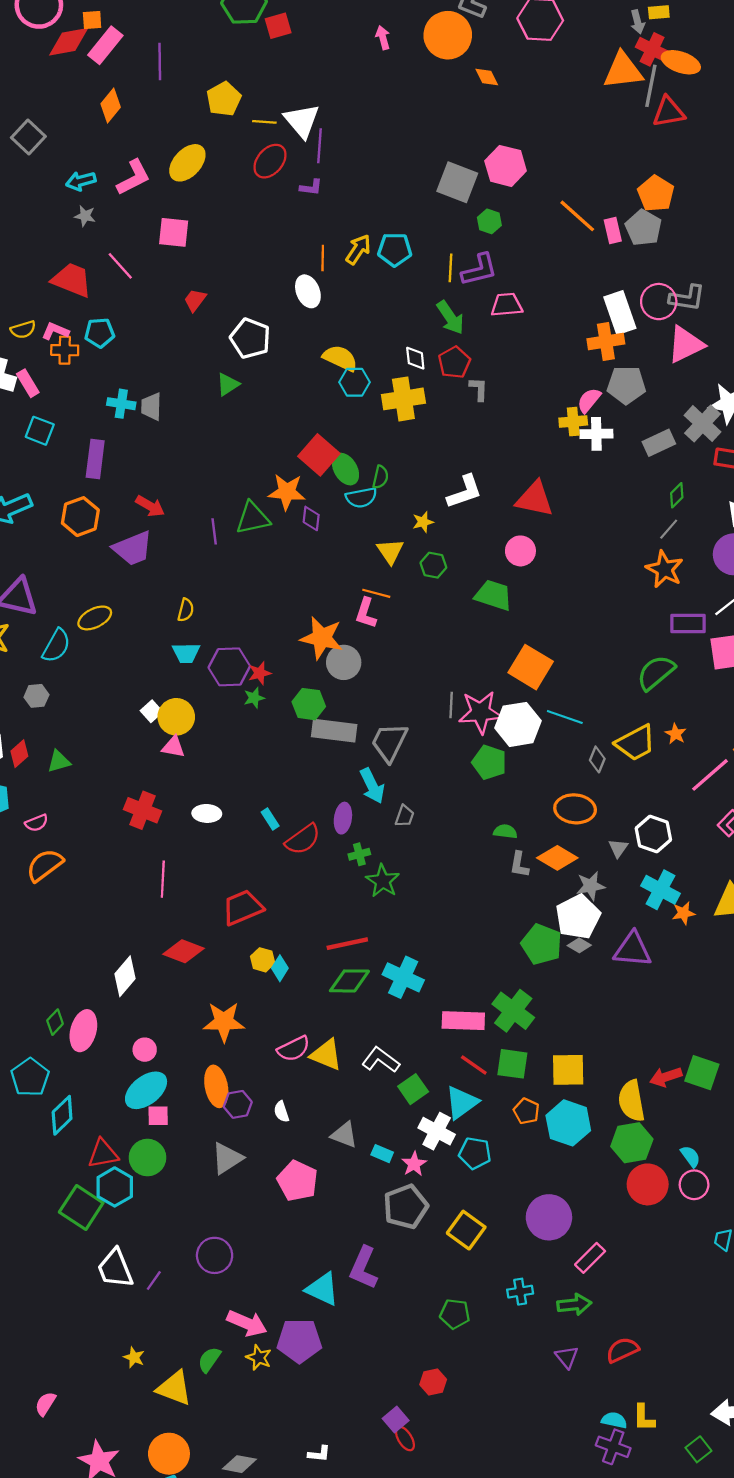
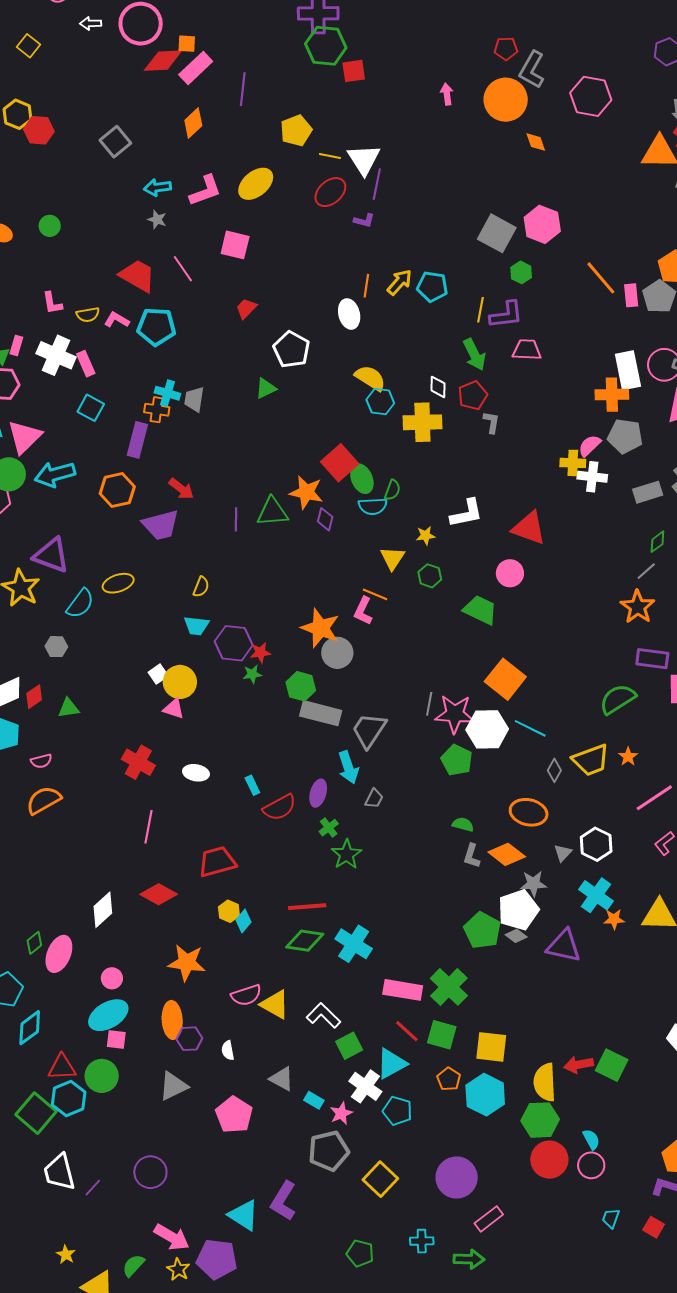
cyan pentagon: (100, 333) -> (156, 327), size x1.4
orange cross: (65, 350) -> (157, 410), moved
green cross: (359, 854) -> (329, 828), turned -30

